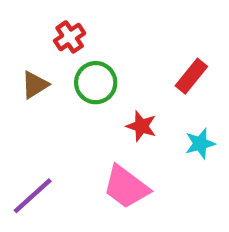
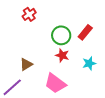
green circle: (96, 83) -> (61, 35), moved
brown triangle: (35, 85) -> (26, 64), moved

